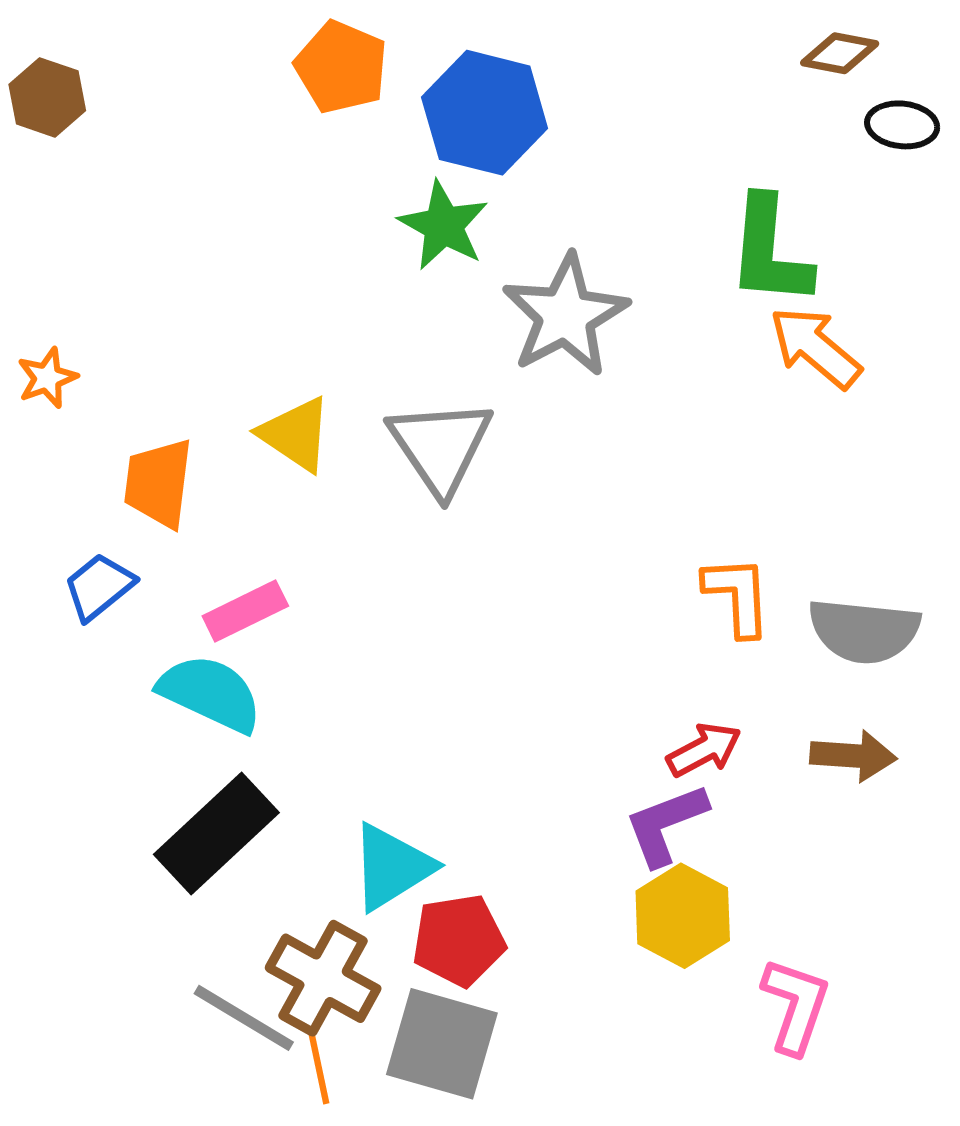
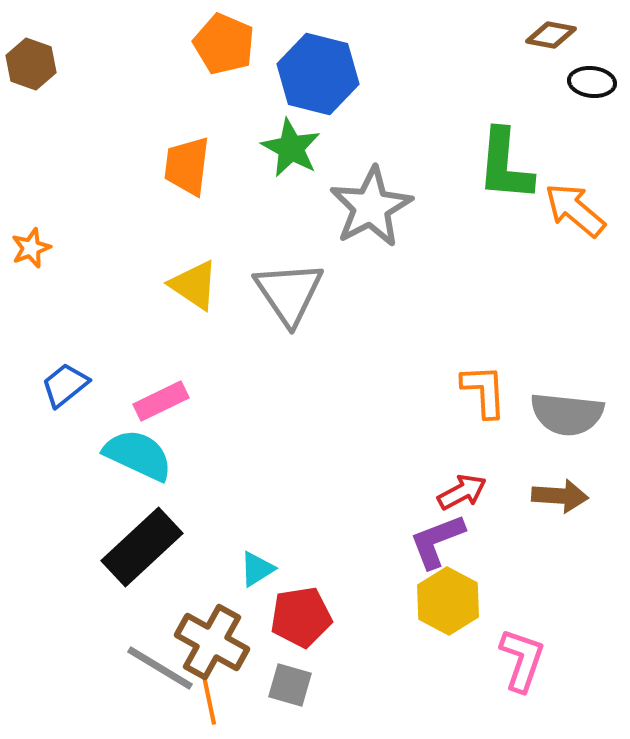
orange arrow: (815, 347) -> (575, 210), moved
orange trapezoid: (158, 483) -> (187, 166), moved
cyan triangle: (392, 867) -> (257, 569), size x0.6
gray square: (442, 1044) -> (290, 685), size x0.6

